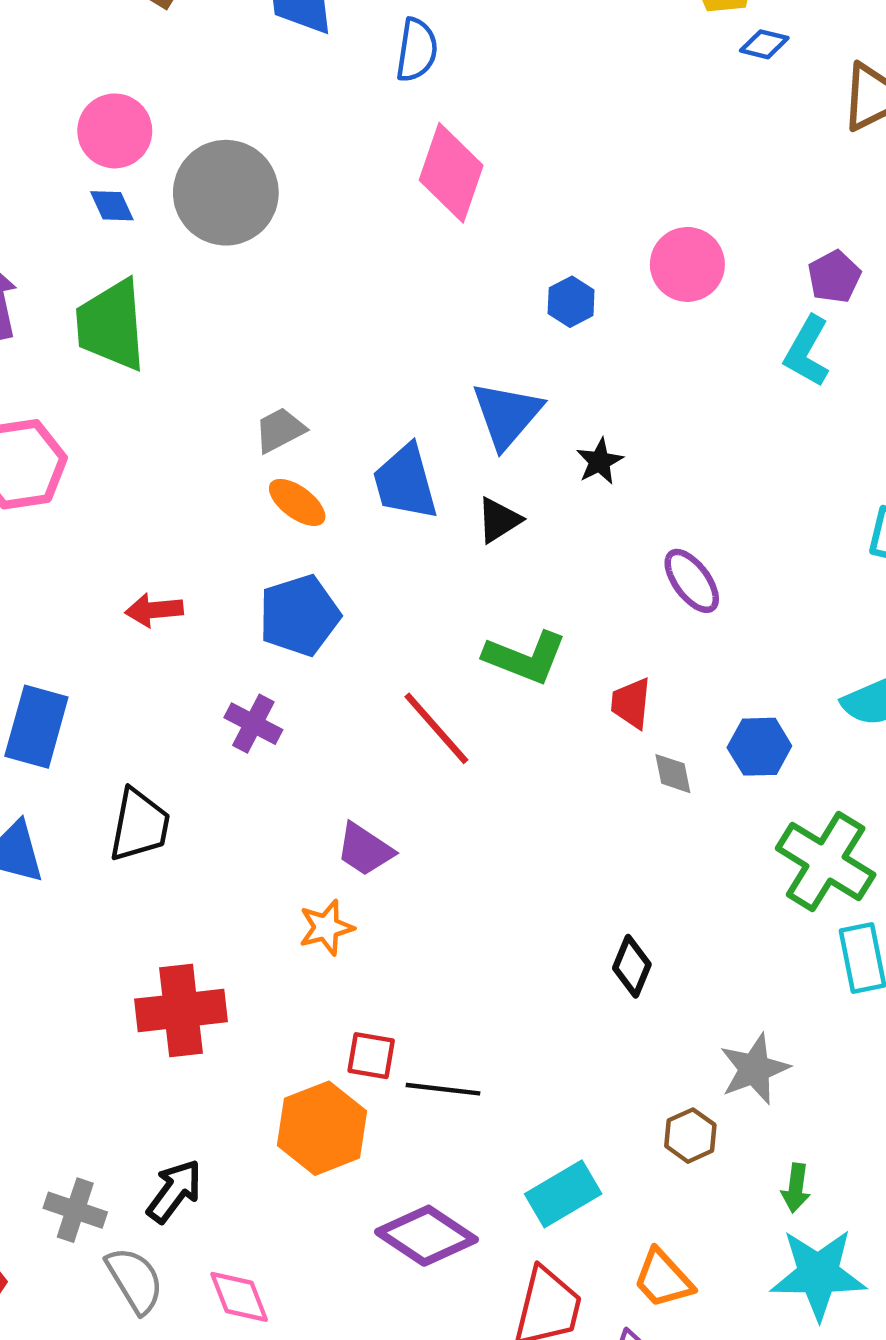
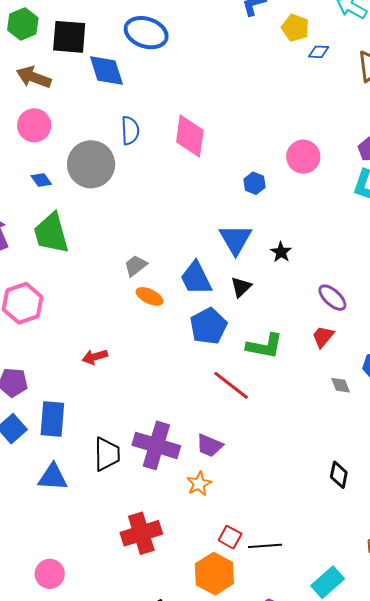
blue semicircle: (417, 50) -> (130, 131), moved
pink circle: (115, 131) -> (34, 125), moved
blue pentagon: (299, 615) -> (208, 326), moved
red trapezoid: (631, 703) -> (323, 337), moved, turned 45
purple cross: (253, 724) -> (156, 445), moved, size x1.8
red square: (371, 1056) -> (230, 537), turned 30

